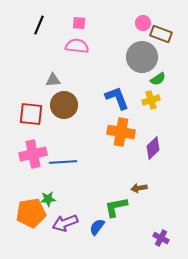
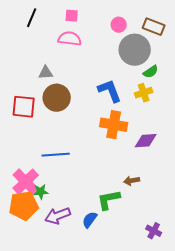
pink circle: (143, 23) -> (119, 25), moved
purple diamond: (153, 148) -> (146, 141), turned 40
pink cross: (33, 154) -> (26, 182), moved, turned -32

